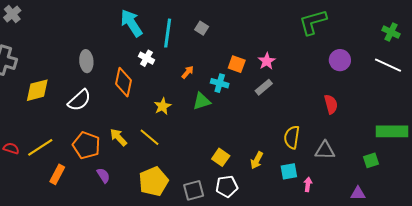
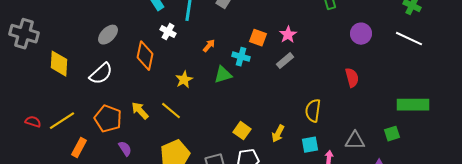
gray ellipse: (86, 61) -> (108, 35), turned 50
yellow diamond: (37, 90) -> (59, 64), turned -72
gray triangle: (325, 150) -> (355, 141), moved

